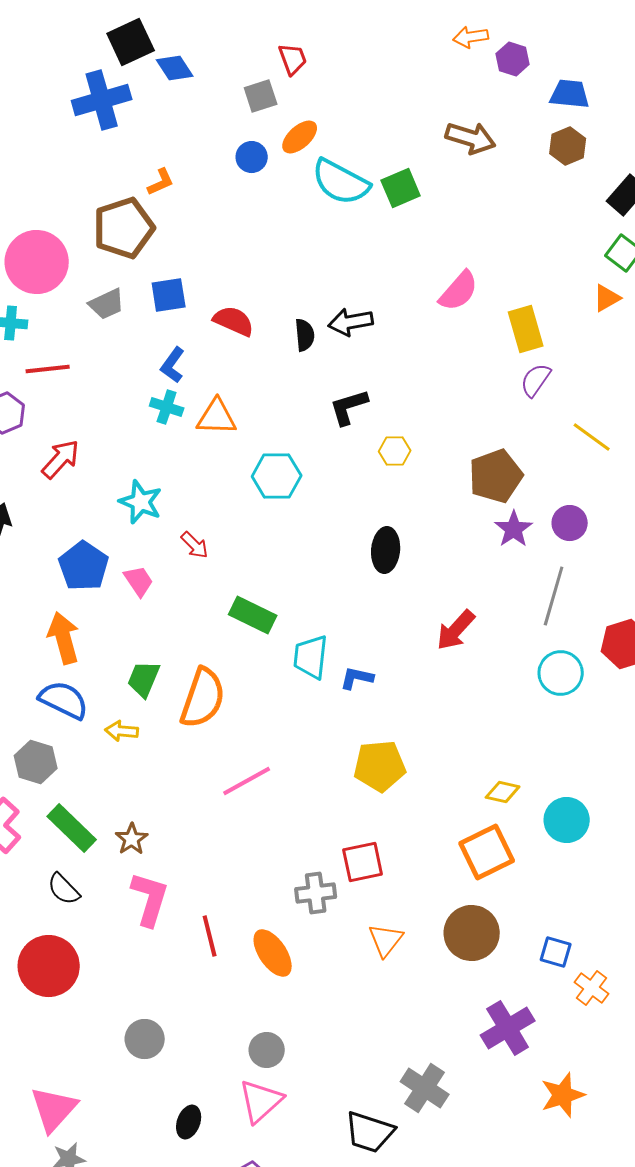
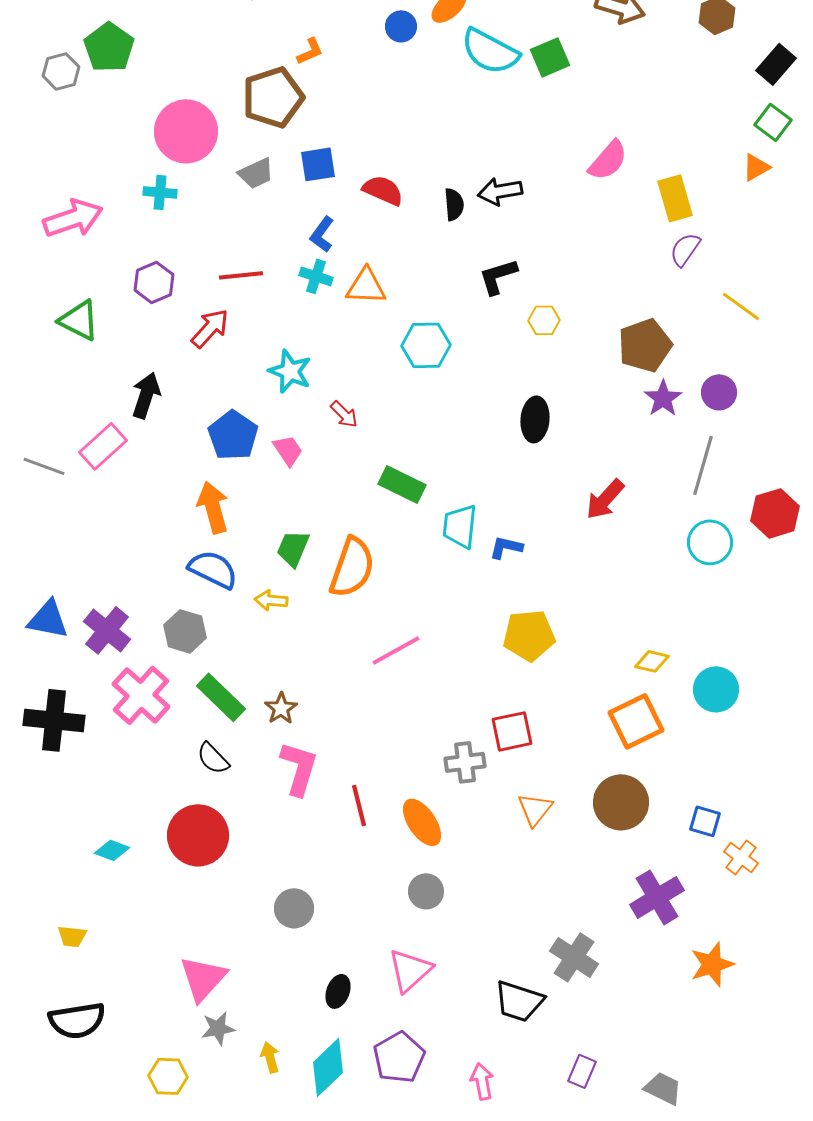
red line: (48, 369) -> (241, 275), moved
gray circle: (267, 1050) -> (426, 891), moved

